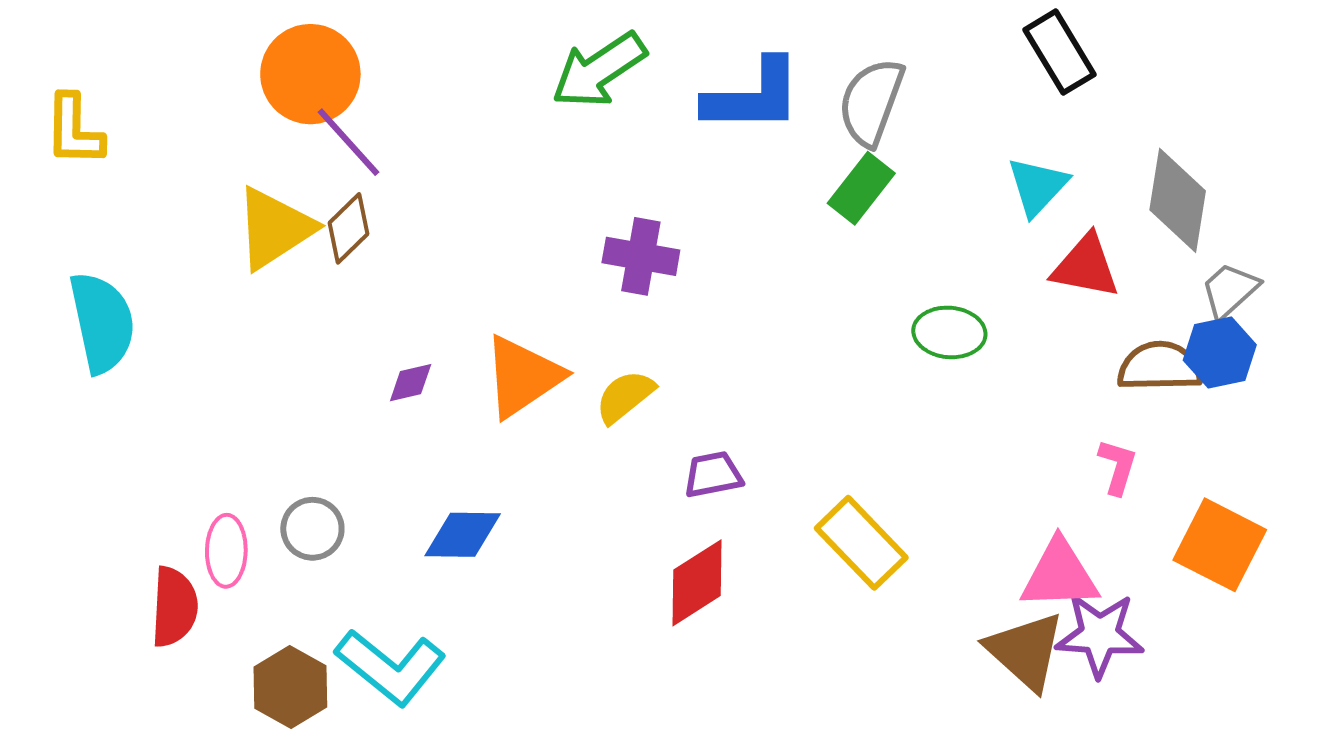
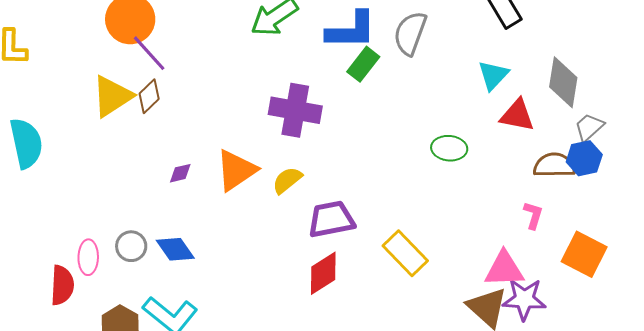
green rectangle: (861, 188) -> (363, 64), moved
purple cross: (641, 256) -> (295, 110), size x1.4
purple trapezoid: (713, 475) -> (331, 219), size x1.6
blue diamond: (463, 535) -> (175, 249), moved, turned 54

